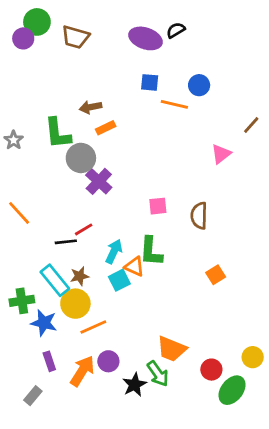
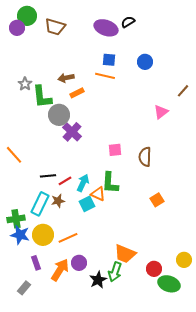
orange line: (174, 104) -> (105, 76), moved
gray star: (14, 140) -> (25, 84), moved
red line: (84, 229) -> (65, 181), moved
cyan rectangle: (55, 280) -> (40, 204), turned 65
yellow circle: (75, 304) -> (43, 235), moved
blue star: (44, 323) -> (20, 235), moved
green arrow: (158, 374) -> (115, 272), turned 54
green ellipse: (232, 390) -> (169, 284), turned 70

